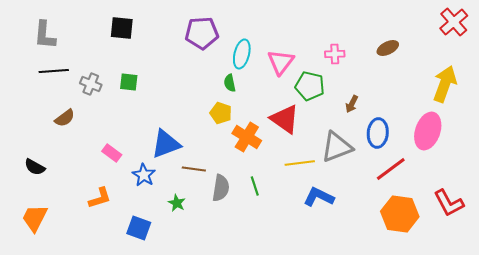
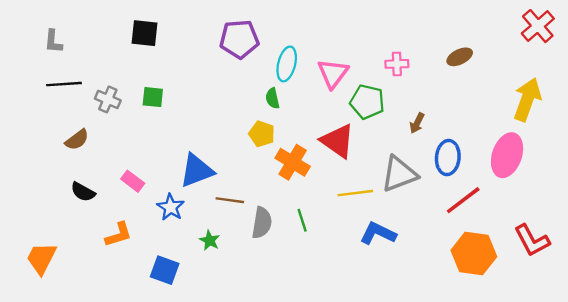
gray L-shape: (45, 35) -> (53, 41), size x0.7
black semicircle: (35, 167) -> (83, 192), moved

